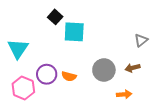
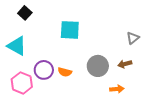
black square: (55, 17) -> (25, 13), moved
cyan triangle: (18, 49) -> (17, 46), turned -35

